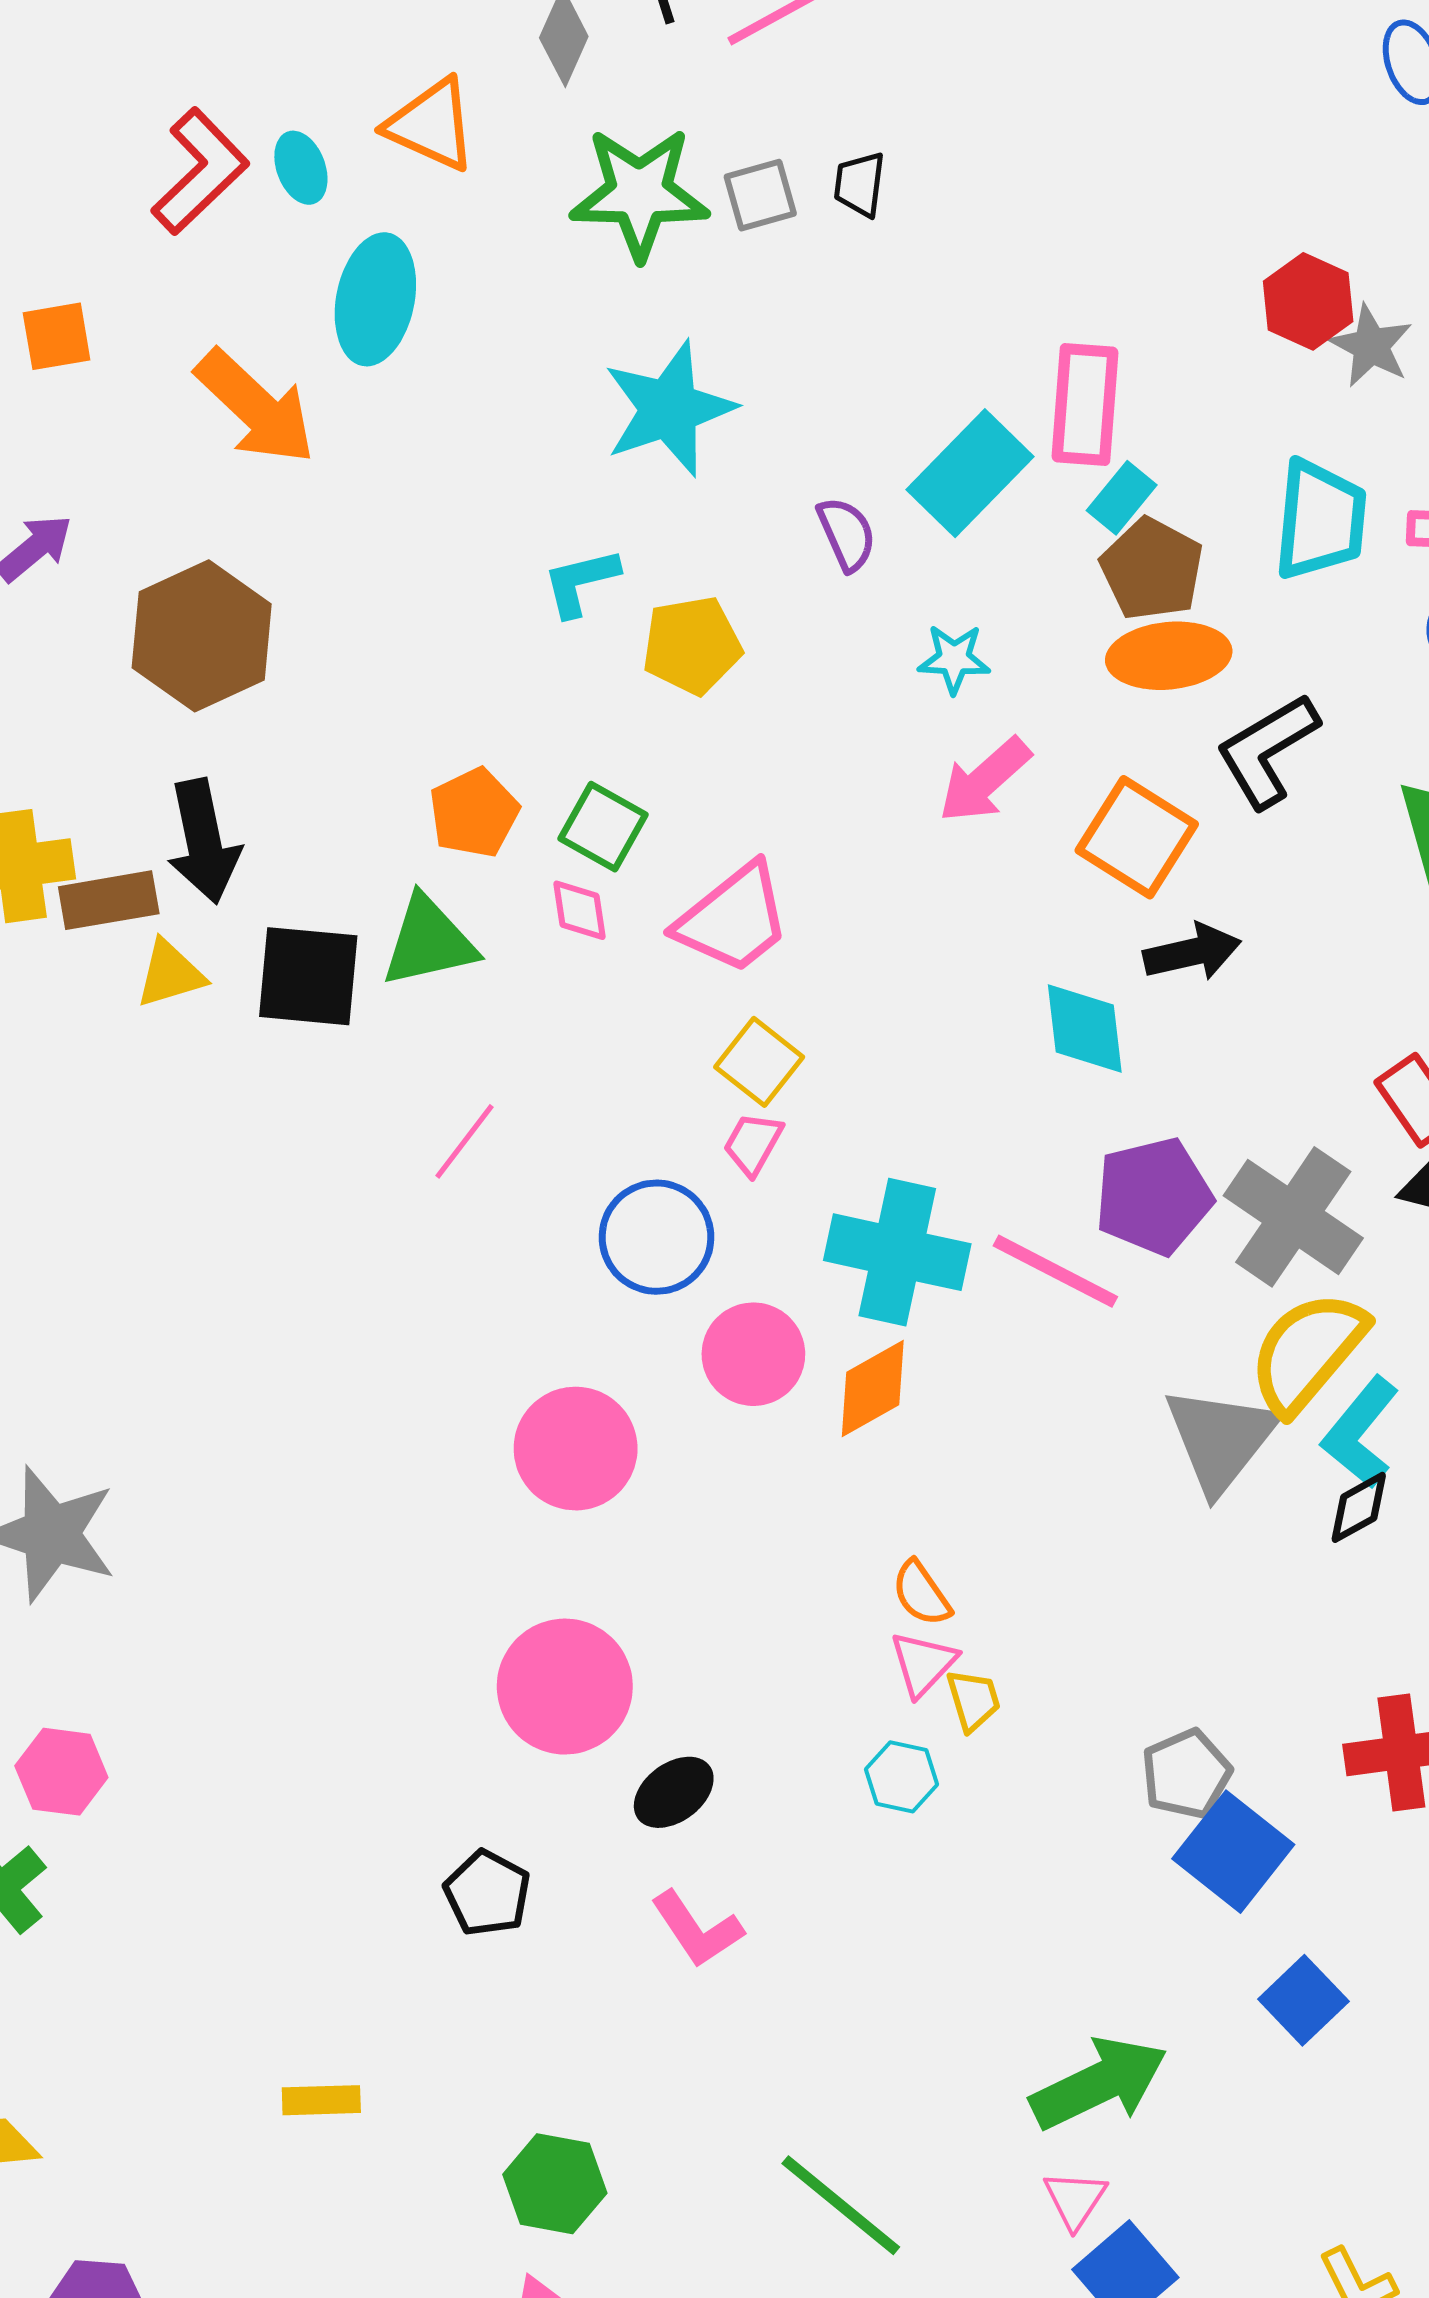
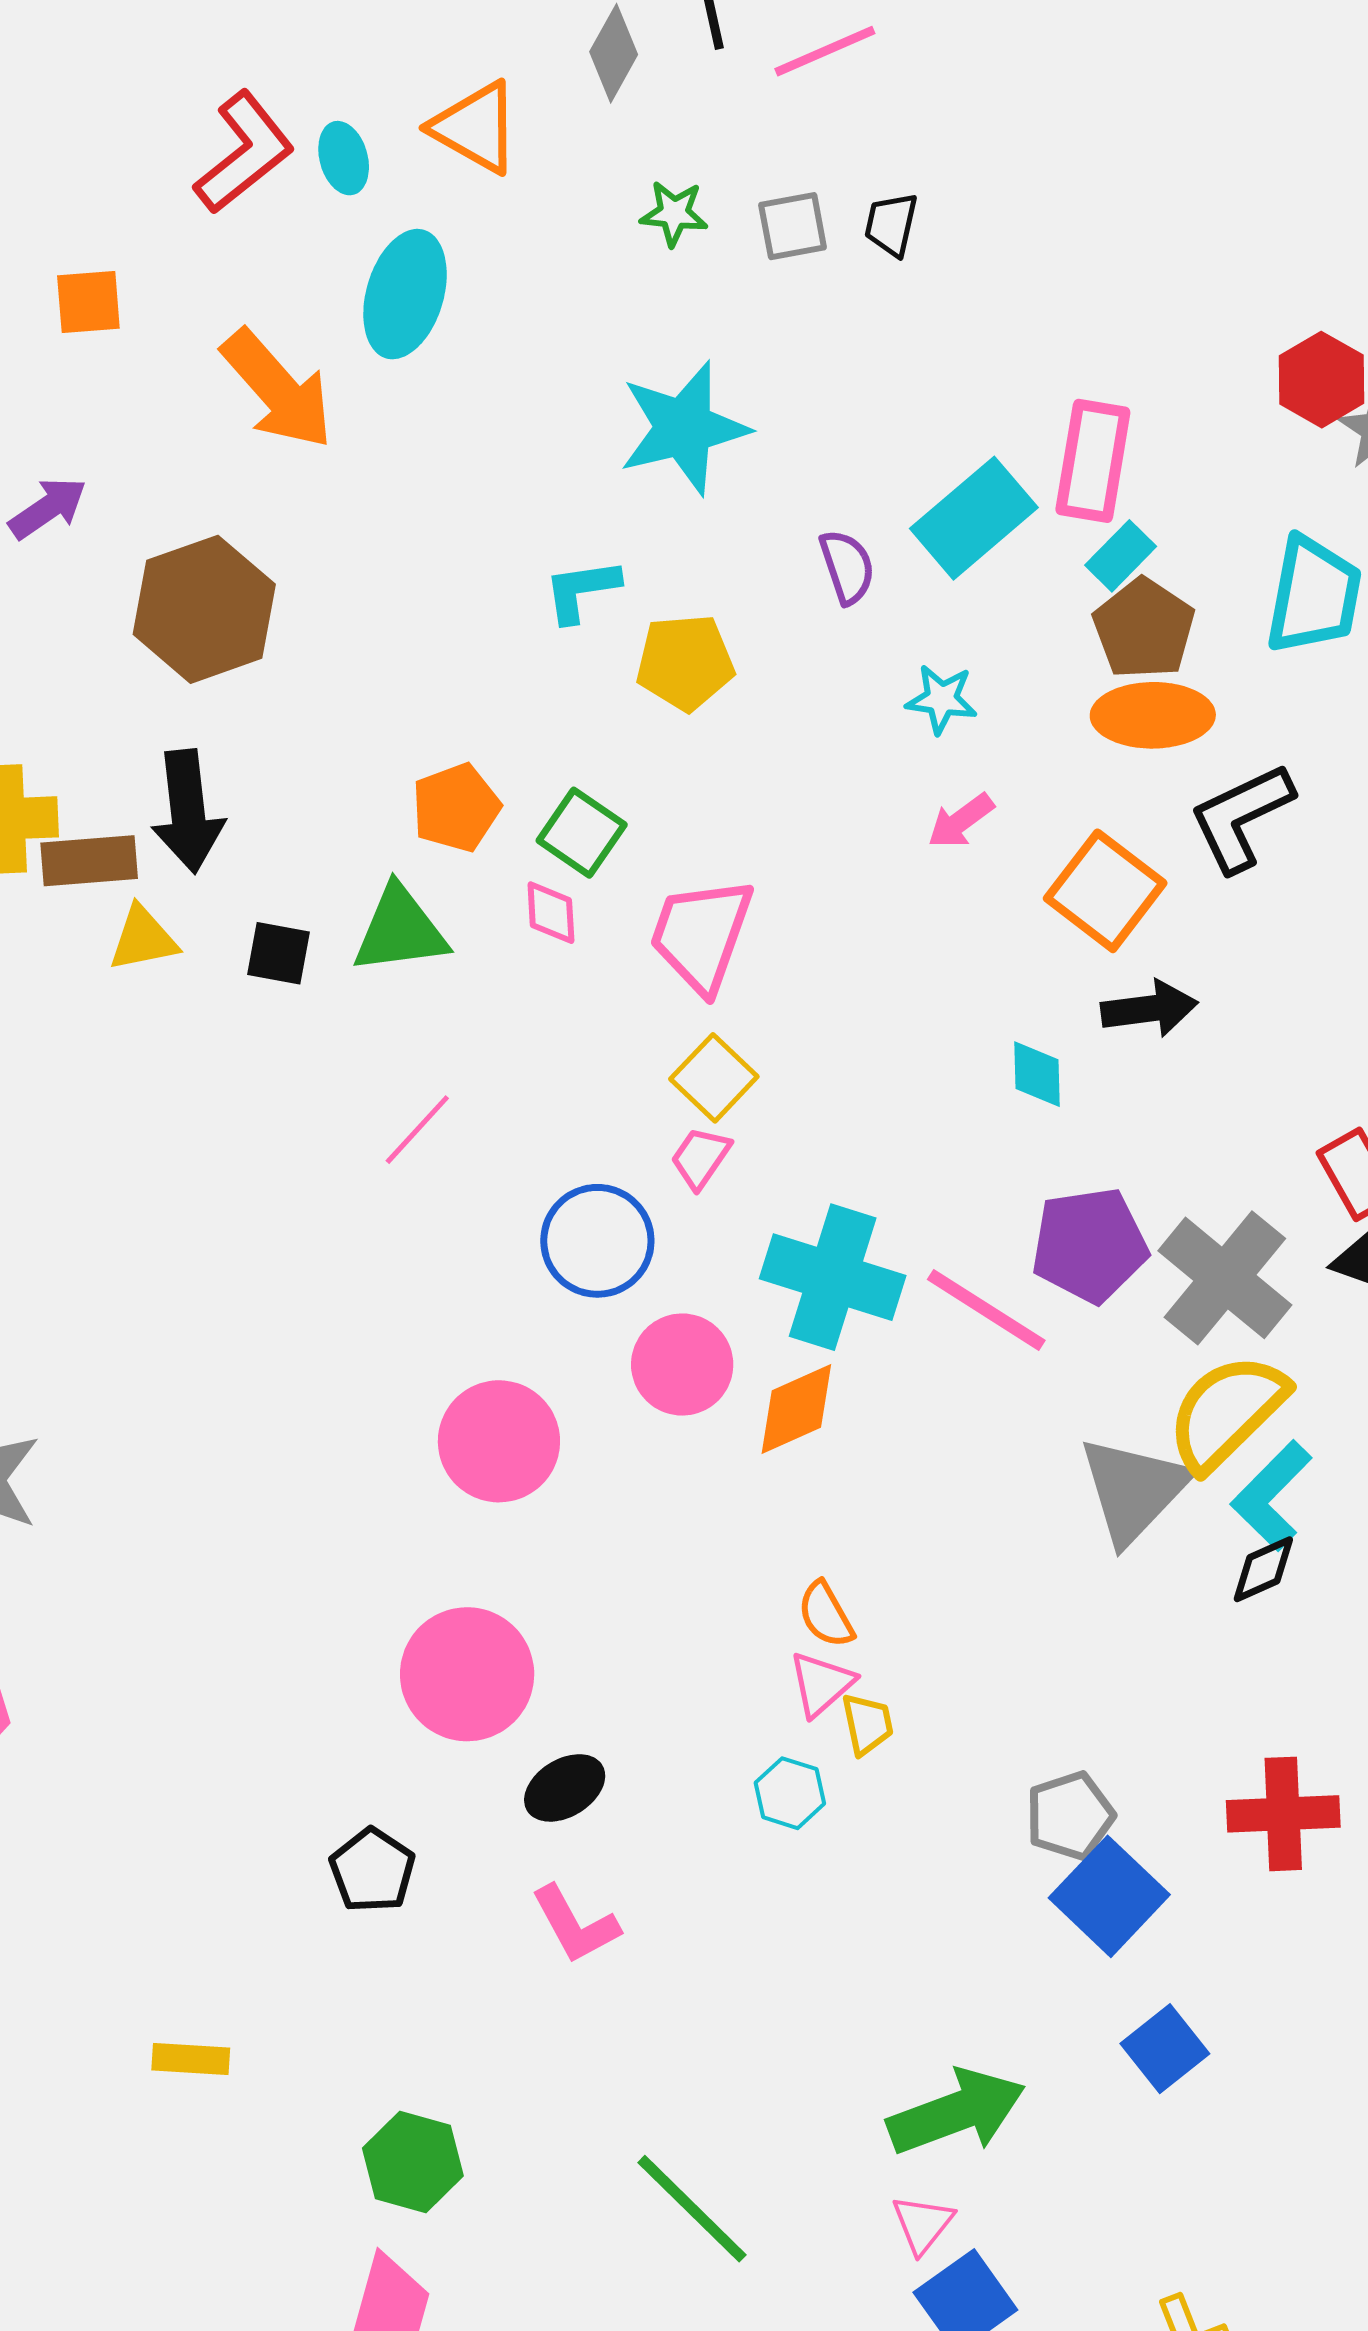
green star: (639, 193) -> (674, 213), size x0.5
pink arrow: (985, 780) -> (961, 821), size x0.7
pink trapezoid: (733, 919) -> (701, 935), turned 143
black square: (308, 976) -> (278, 953), size x0.6
cyan diamond: (1085, 1028) -> (1037, 1074), size x0.7

